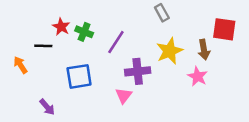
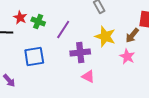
brown arrow: (204, 50) -> (132, 35), turned 49
yellow star: (169, 51) -> (105, 36), turned -30
pink triangle: (124, 96) -> (88, 76), moved, turned -40

